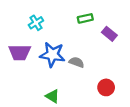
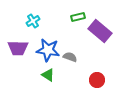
purple rectangle: (109, 34) -> (100, 31), size x1.6
green triangle: (52, 96) -> (48, 75), moved

